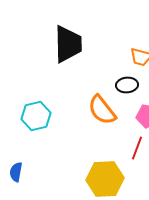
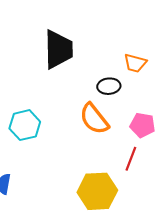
black ellipse: (127, 85) -> (109, 86), moved

